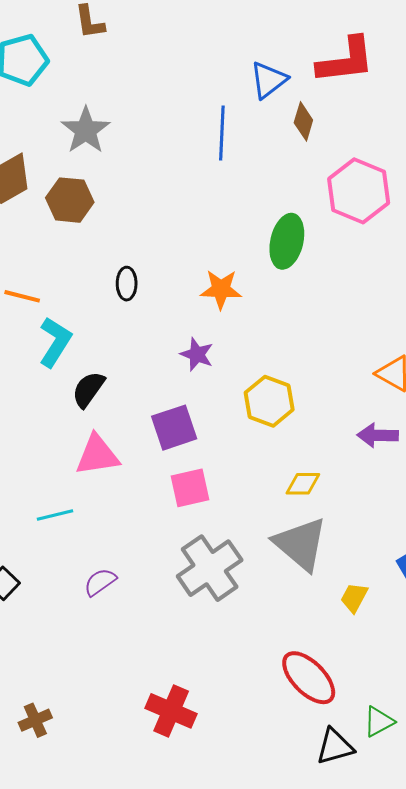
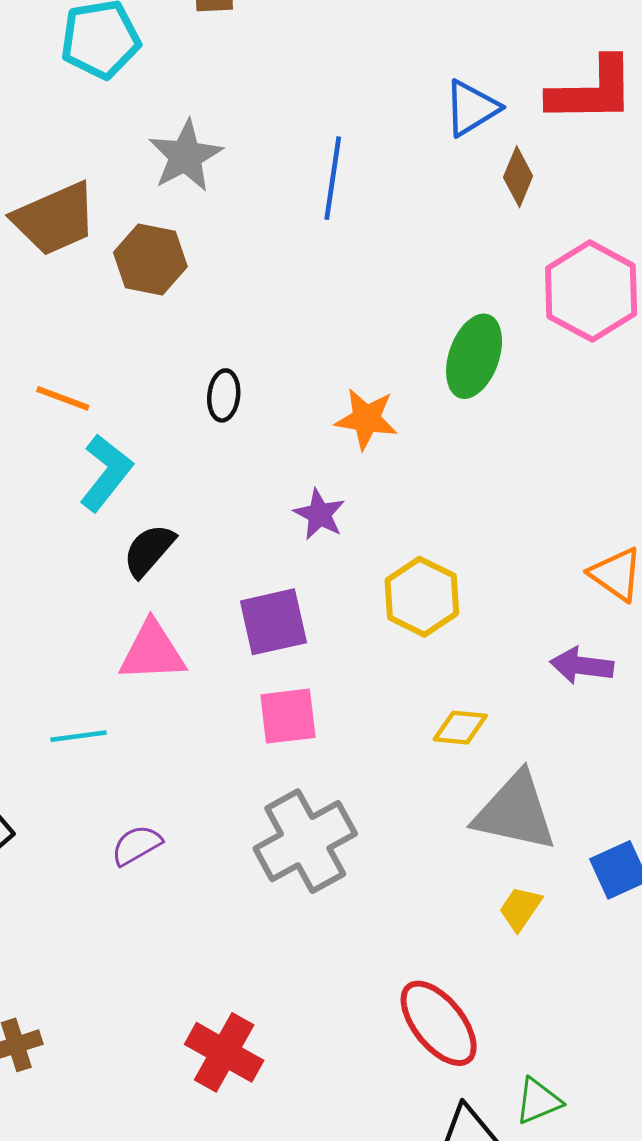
blue line: (222, 133) -> (333, 178), moved
gray triangle: (301, 544) -> (515, 812), moved, turned -34

